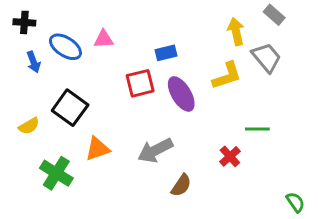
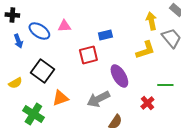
purple ellipse: (181, 94) -> (119, 76), moved

